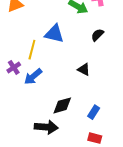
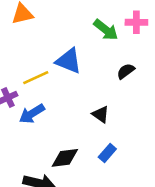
yellow line: (32, 50) -> (36, 78), turned 42
blue rectangle: (94, 112) -> (107, 153), moved

